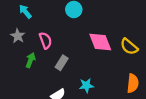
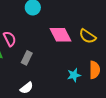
cyan star: (86, 85) -> (74, 75), moved

